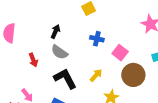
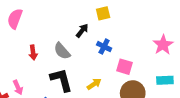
black arrow: (55, 31) -> (82, 31), moved
pink square: (120, 53) -> (125, 67), turned -35

